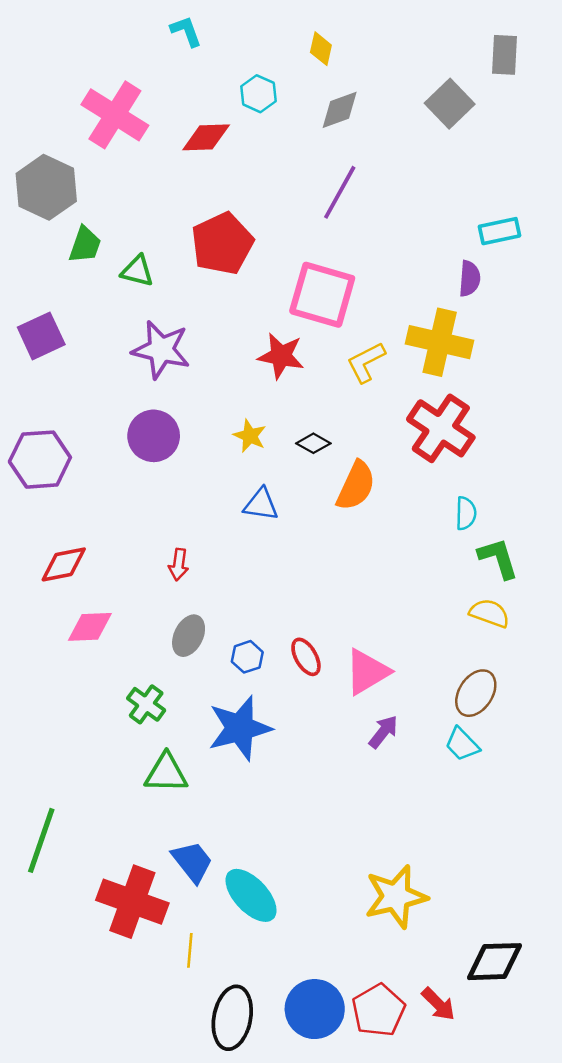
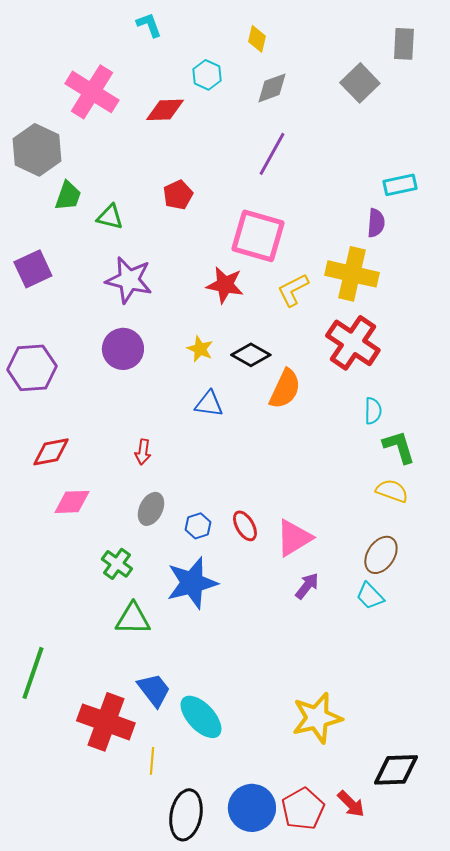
red pentagon: (222, 244) -> (178, 195), size x0.6
black diamond: (313, 443) -> (251, 355), size x1.4

